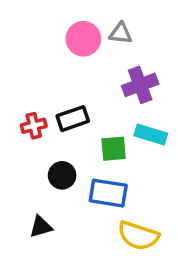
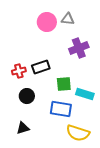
cyan rectangle: (151, 135) -> (85, 94), moved
black circle: (62, 175) -> (27, 96), moved

